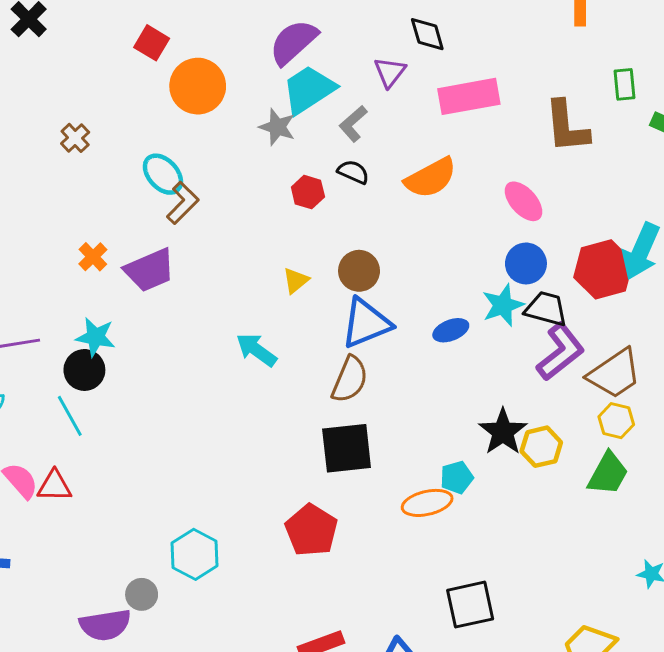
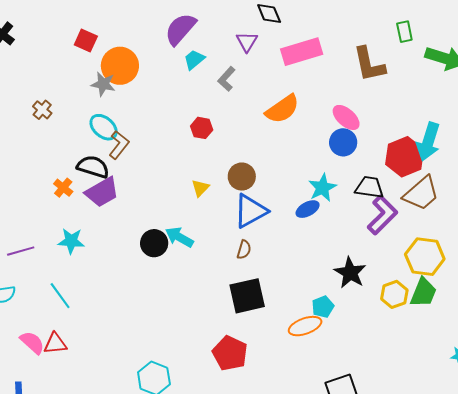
cyan trapezoid: (309, 90) -> (194, 60), size x0.6
gray star: (277, 127) -> (103, 84), moved
black semicircle: (353, 172) -> (93, 167), moved, size x1.5
blue circle: (526, 263) -> (343, 142), moved
cyan star: (503, 305) -> (322, 188), moved
black circle: (84, 370) -> (154, 243), moved
brown trapezoid: (614, 374) -> (421, 193), moved
brown semicircle: (350, 379) -> (244, 250), size x0.6
yellow hexagon: (616, 421) -> (425, 257), size x1.6
yellow hexagon: (541, 447) -> (394, 294), moved

